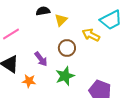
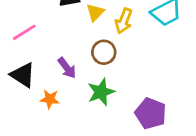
yellow arrow: (91, 35) -> (124, 21), moved, turned -96

